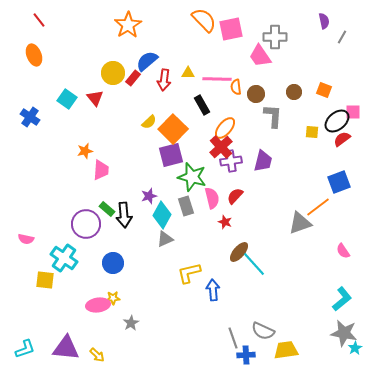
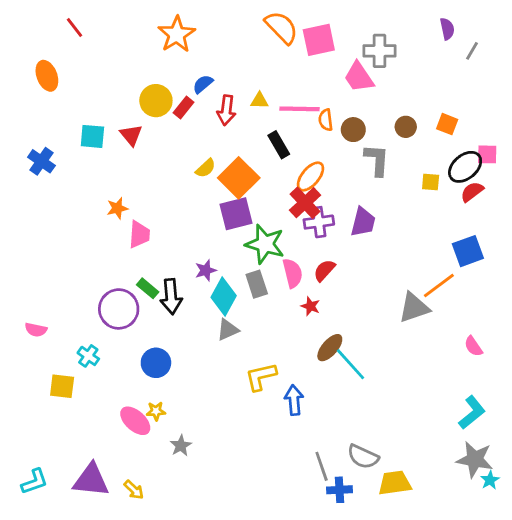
red line: (39, 20) -> (75, 27), moved
blue semicircle: (147, 61) -> (203, 84), size x0.7
cyan square: (67, 99) -> (92, 136), turned -30
cyan cross: (64, 258) -> (88, 356), size x0.6
pink ellipse: (98, 305) -> (135, 421), turned 50

